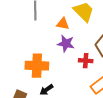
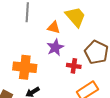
purple star: (66, 44) -> (55, 47), turned 30

